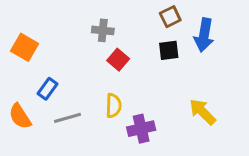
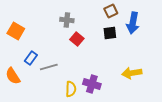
yellow semicircle: (114, 106) -> (71, 89), moved
yellow arrow: (202, 112) -> (132, 73), turned -54
gray line: (67, 118) -> (49, 67), moved
purple cross: (141, 129) -> (92, 84), turned 30

